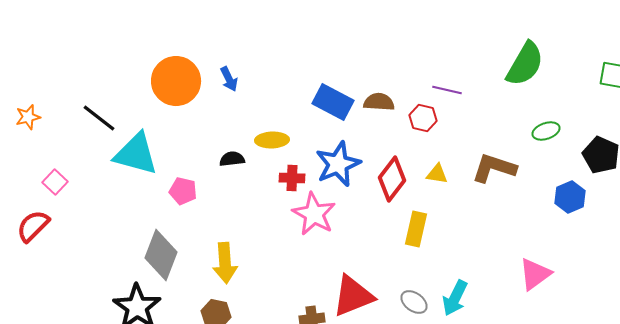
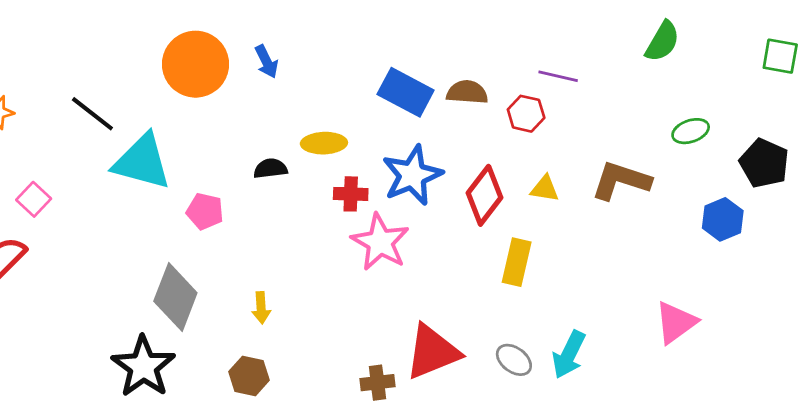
green semicircle: (525, 64) -> (662, 41), size x0.7
yellow arrow: (225, 263) -> (261, 308), size x0.6

